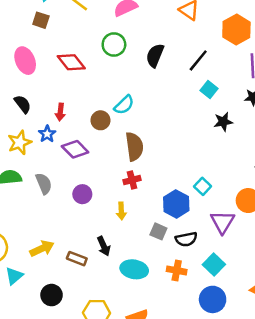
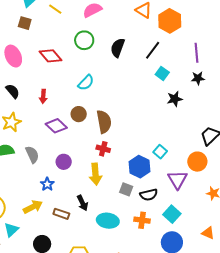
orange hexagon: (236, 30) -> (170, 21), moved
cyan semicircle: (124, 105) -> (86, 83), moved
brown circle: (101, 120) -> (79, 114), moved
blue star: (47, 134) -> (47, 184), moved
red cross: (132, 180) -> (103, 149), turned 32
yellow arrow: (121, 211) -> (96, 174), size x1.5

